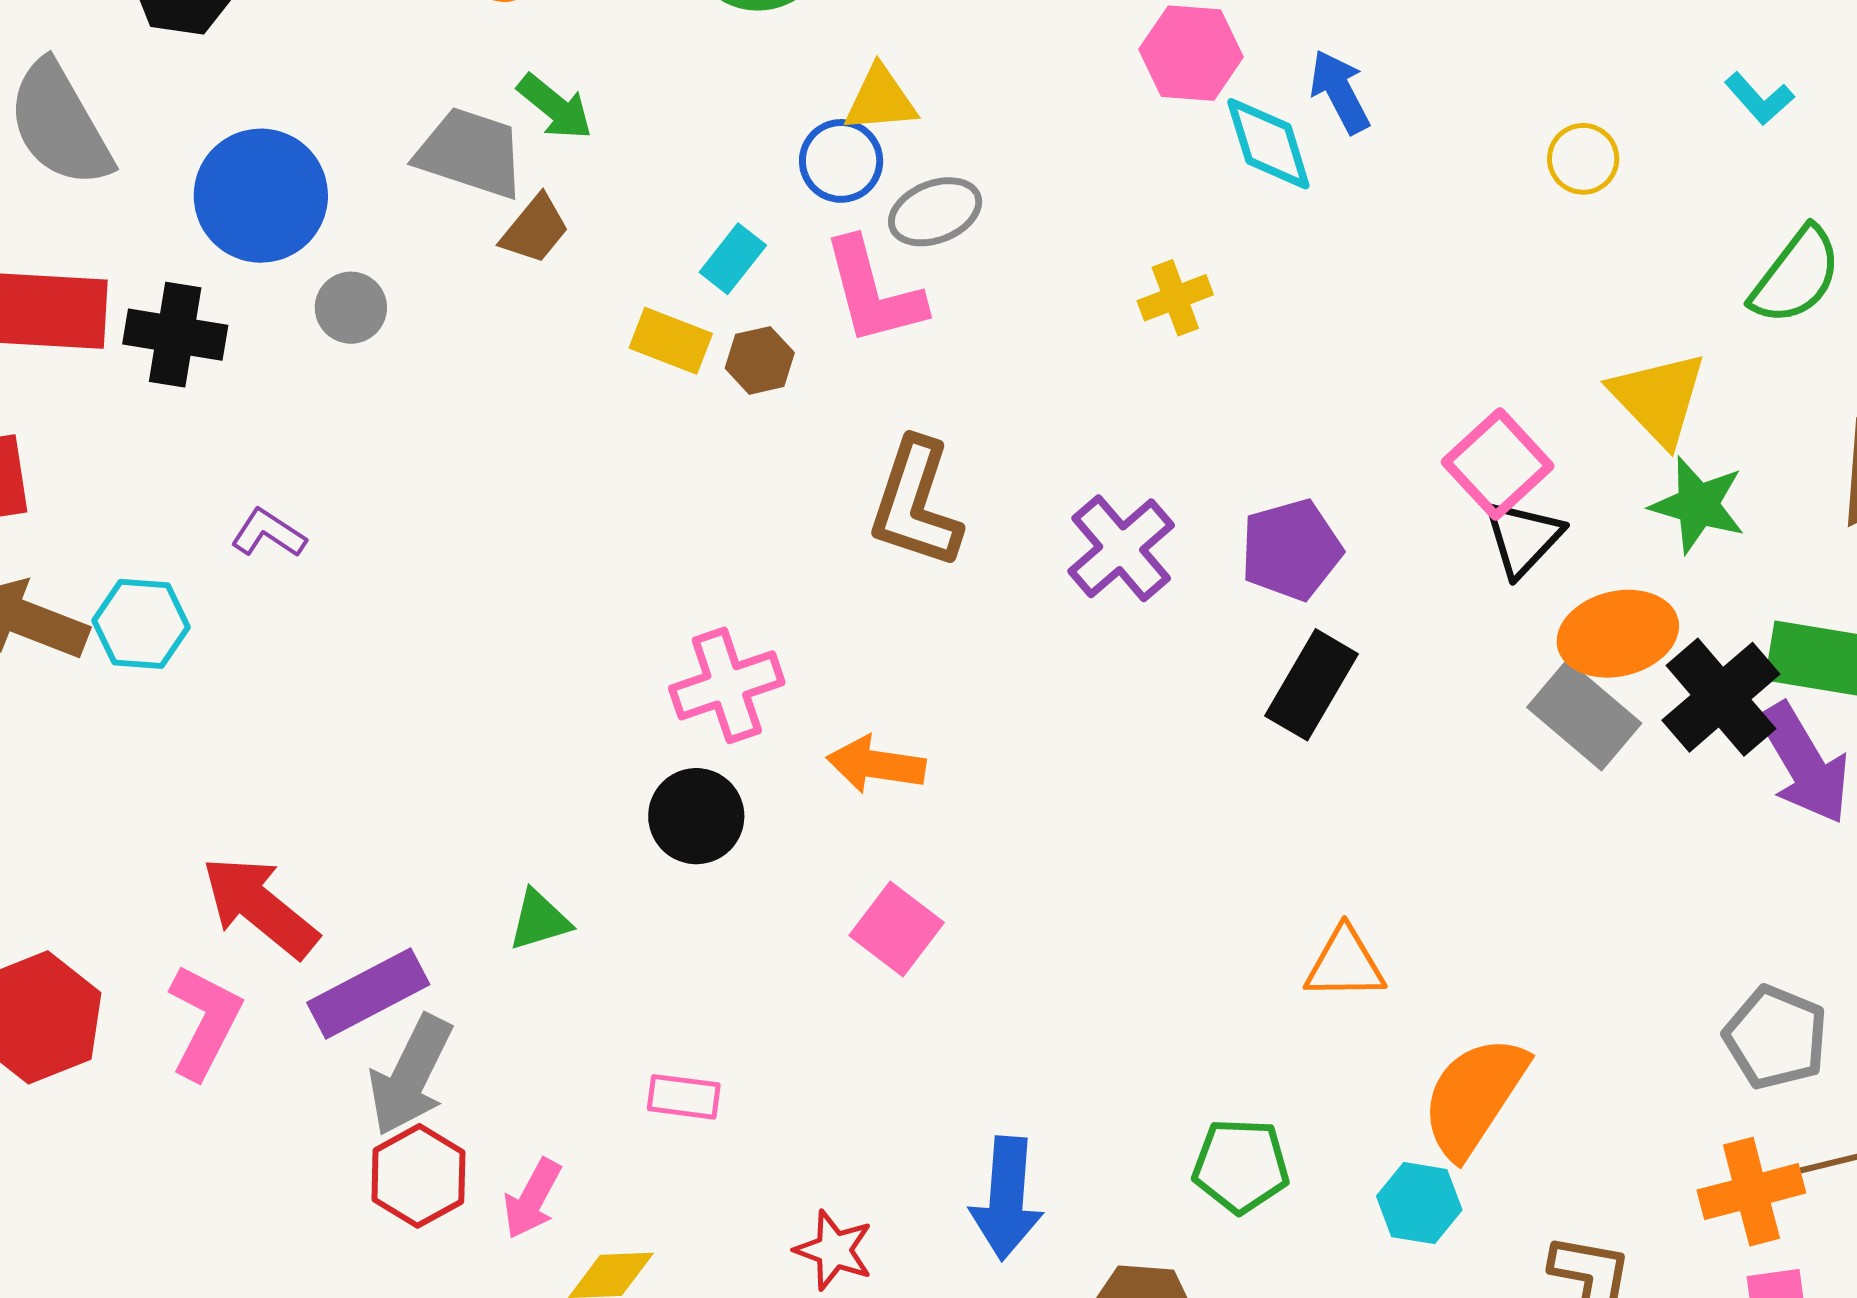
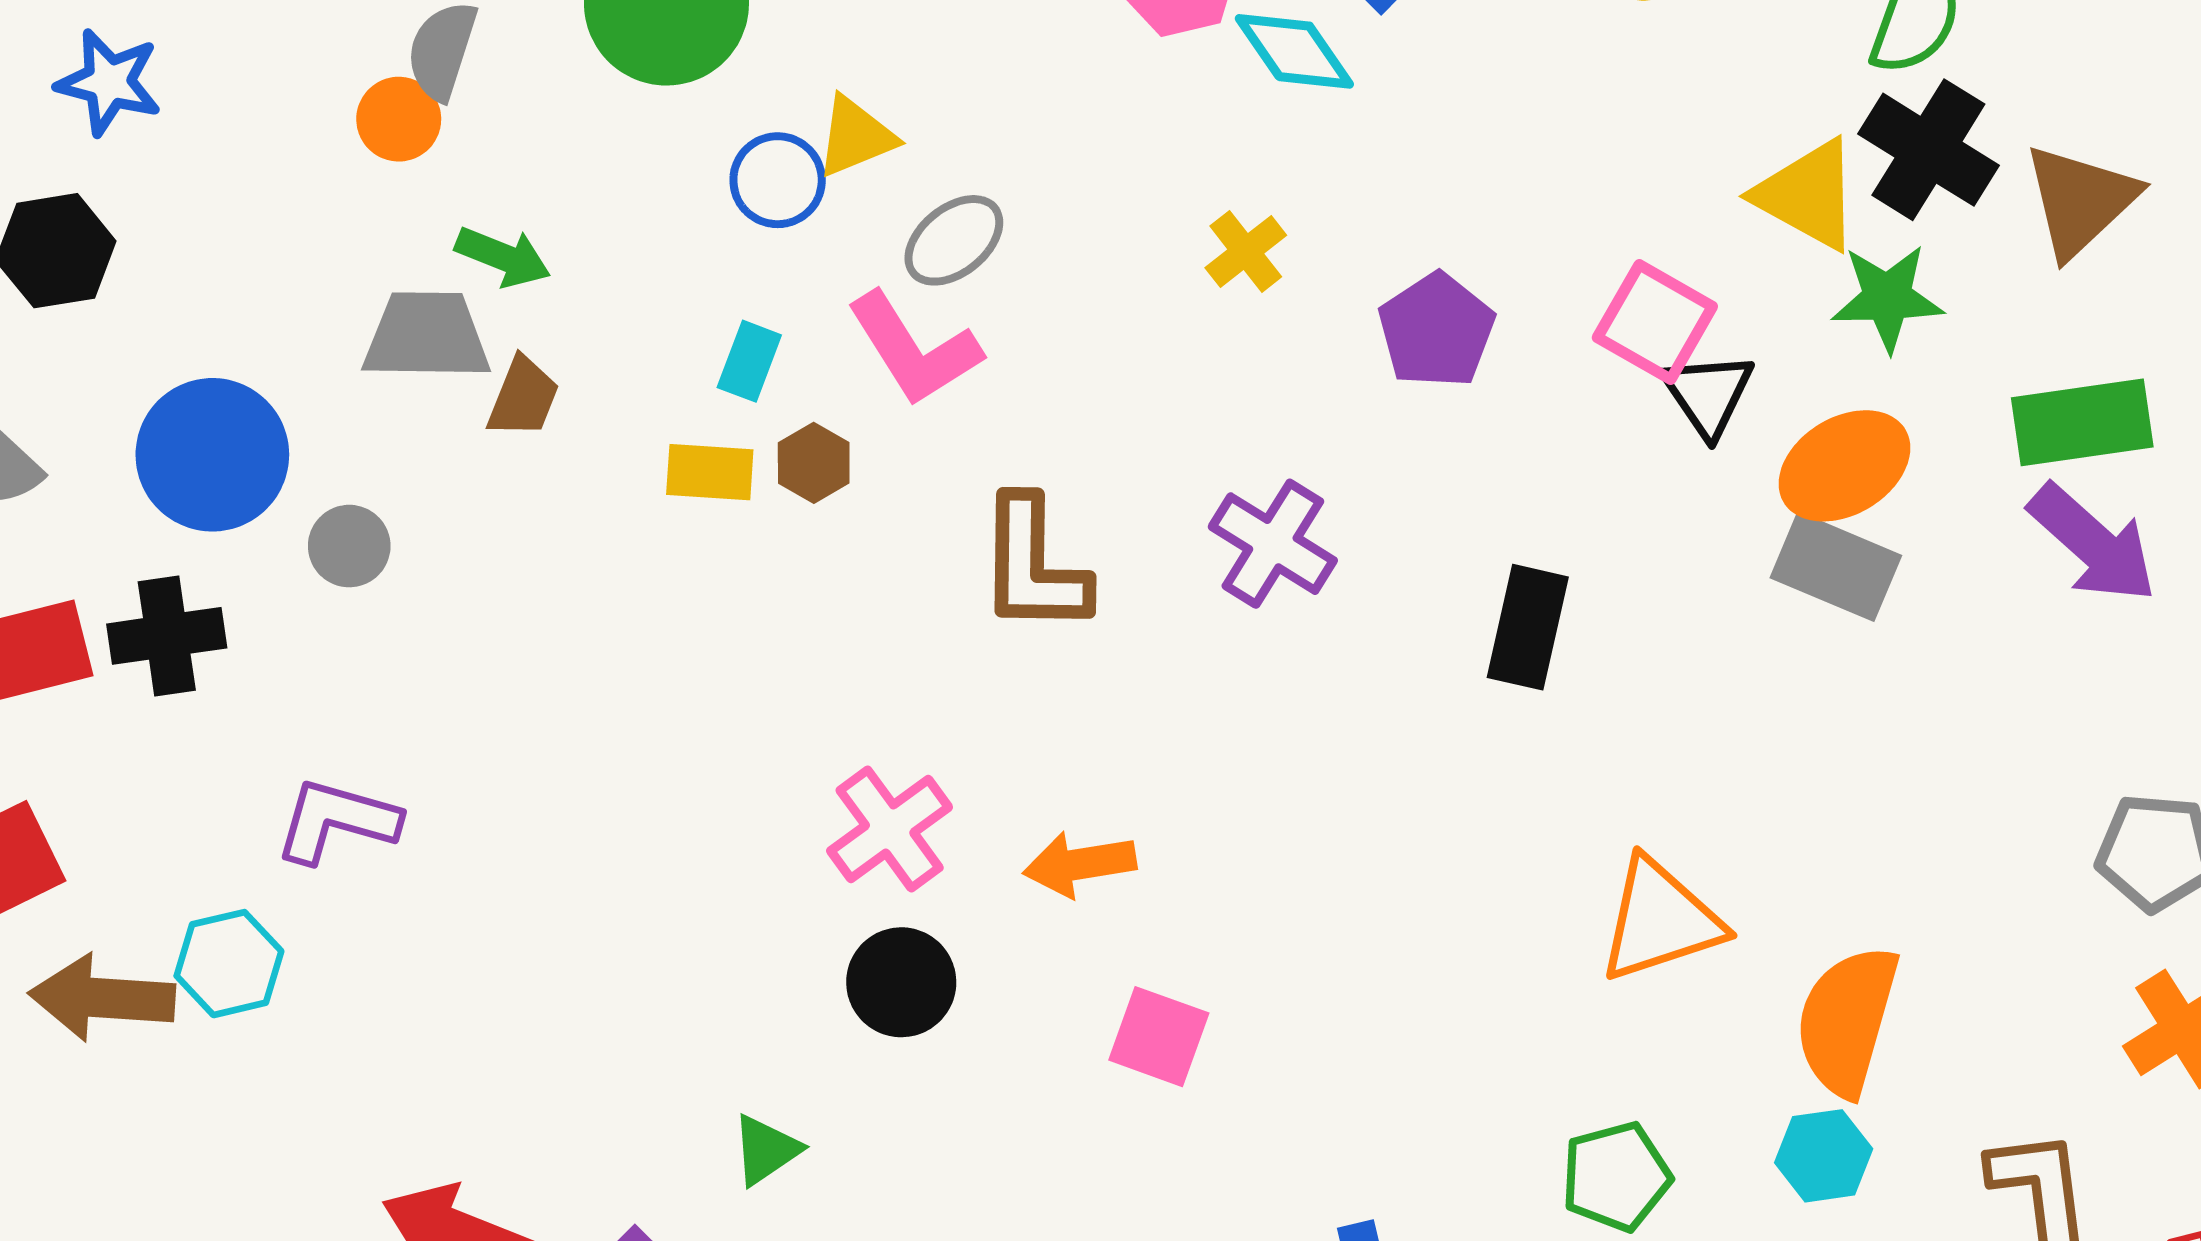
blue circle: (841, 161) -> (778, 180), moved
purple L-shape: (268, 533) -> (337, 821), size x1.5
purple pentagon: (1291, 550) -> (1436, 330), moved
black cross: (1721, 697) -> (1928, 150), moved
orange triangle: (1345, 964) -> (1660, 920), size x1.4

